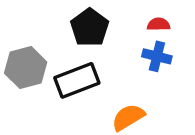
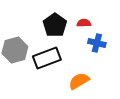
red semicircle: (159, 24) -> (84, 23), moved

